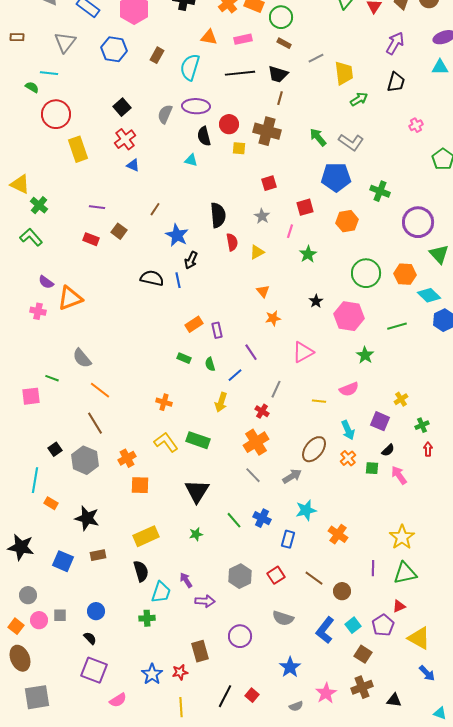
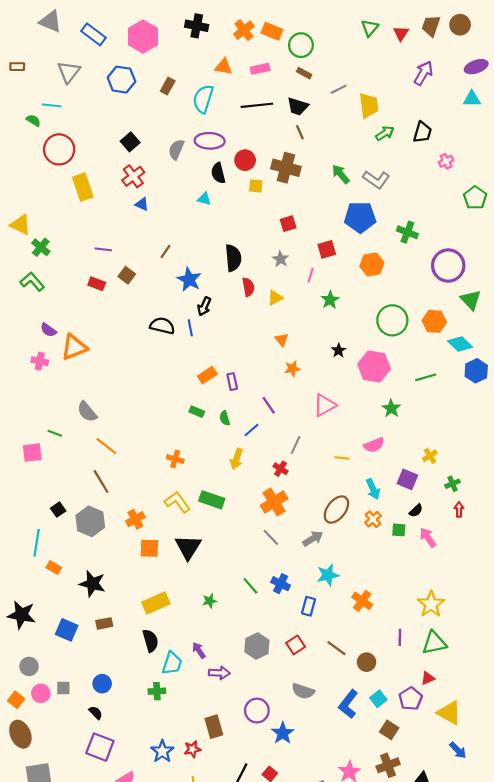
black trapezoid: (396, 82) -> (422, 132), moved
brown line: (280, 98) -> (300, 132), turned -40
black triangle: (197, 491) -> (188, 547), moved
blue star: (290, 667) -> (283, 733), moved

